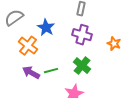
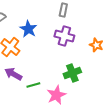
green cross: (82, 66) -> (72, 73), moved, turned 30
green line: (51, 71) -> (33, 85), moved

